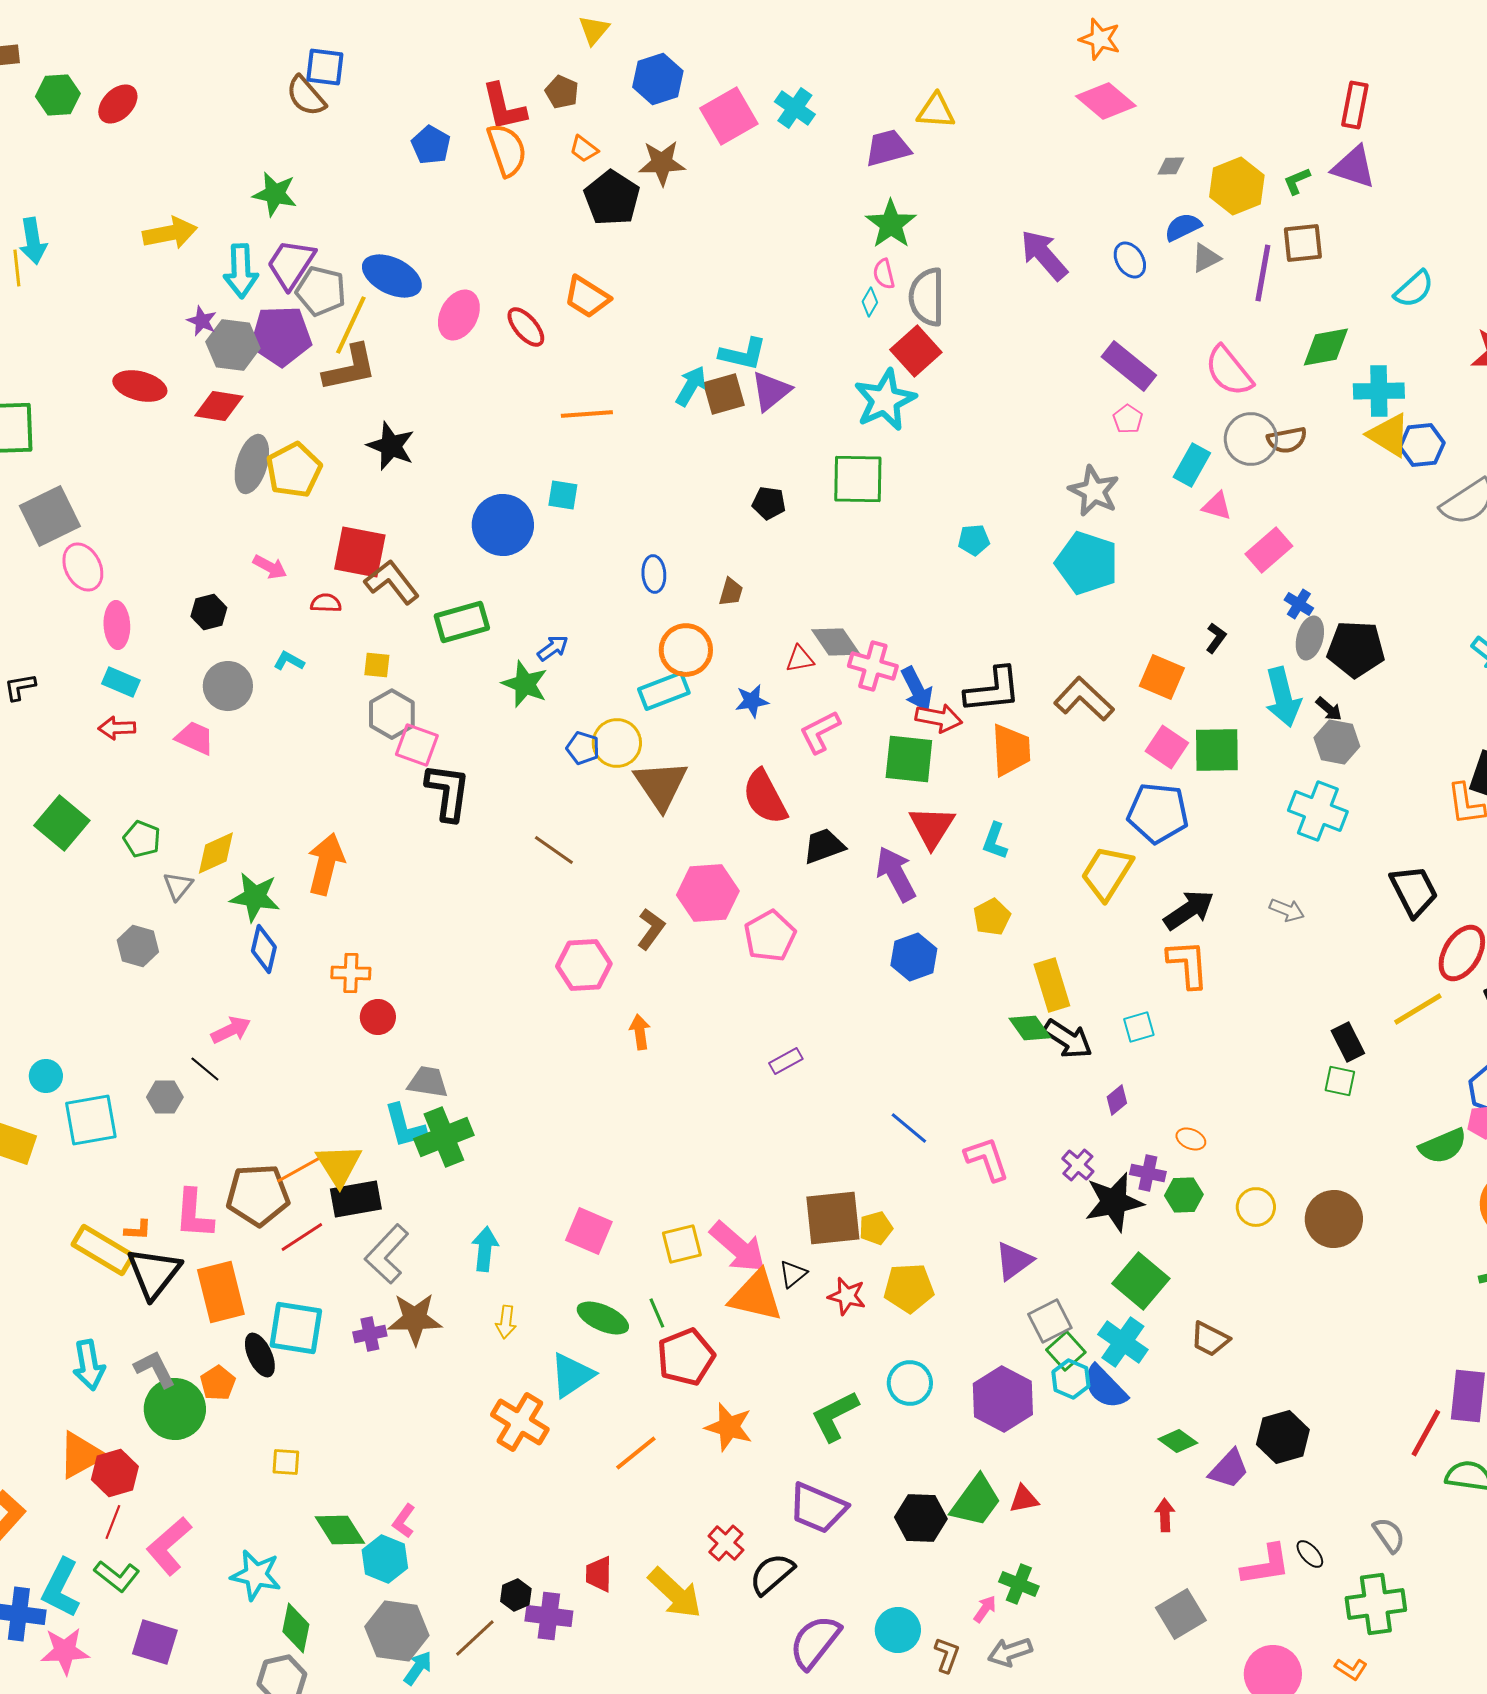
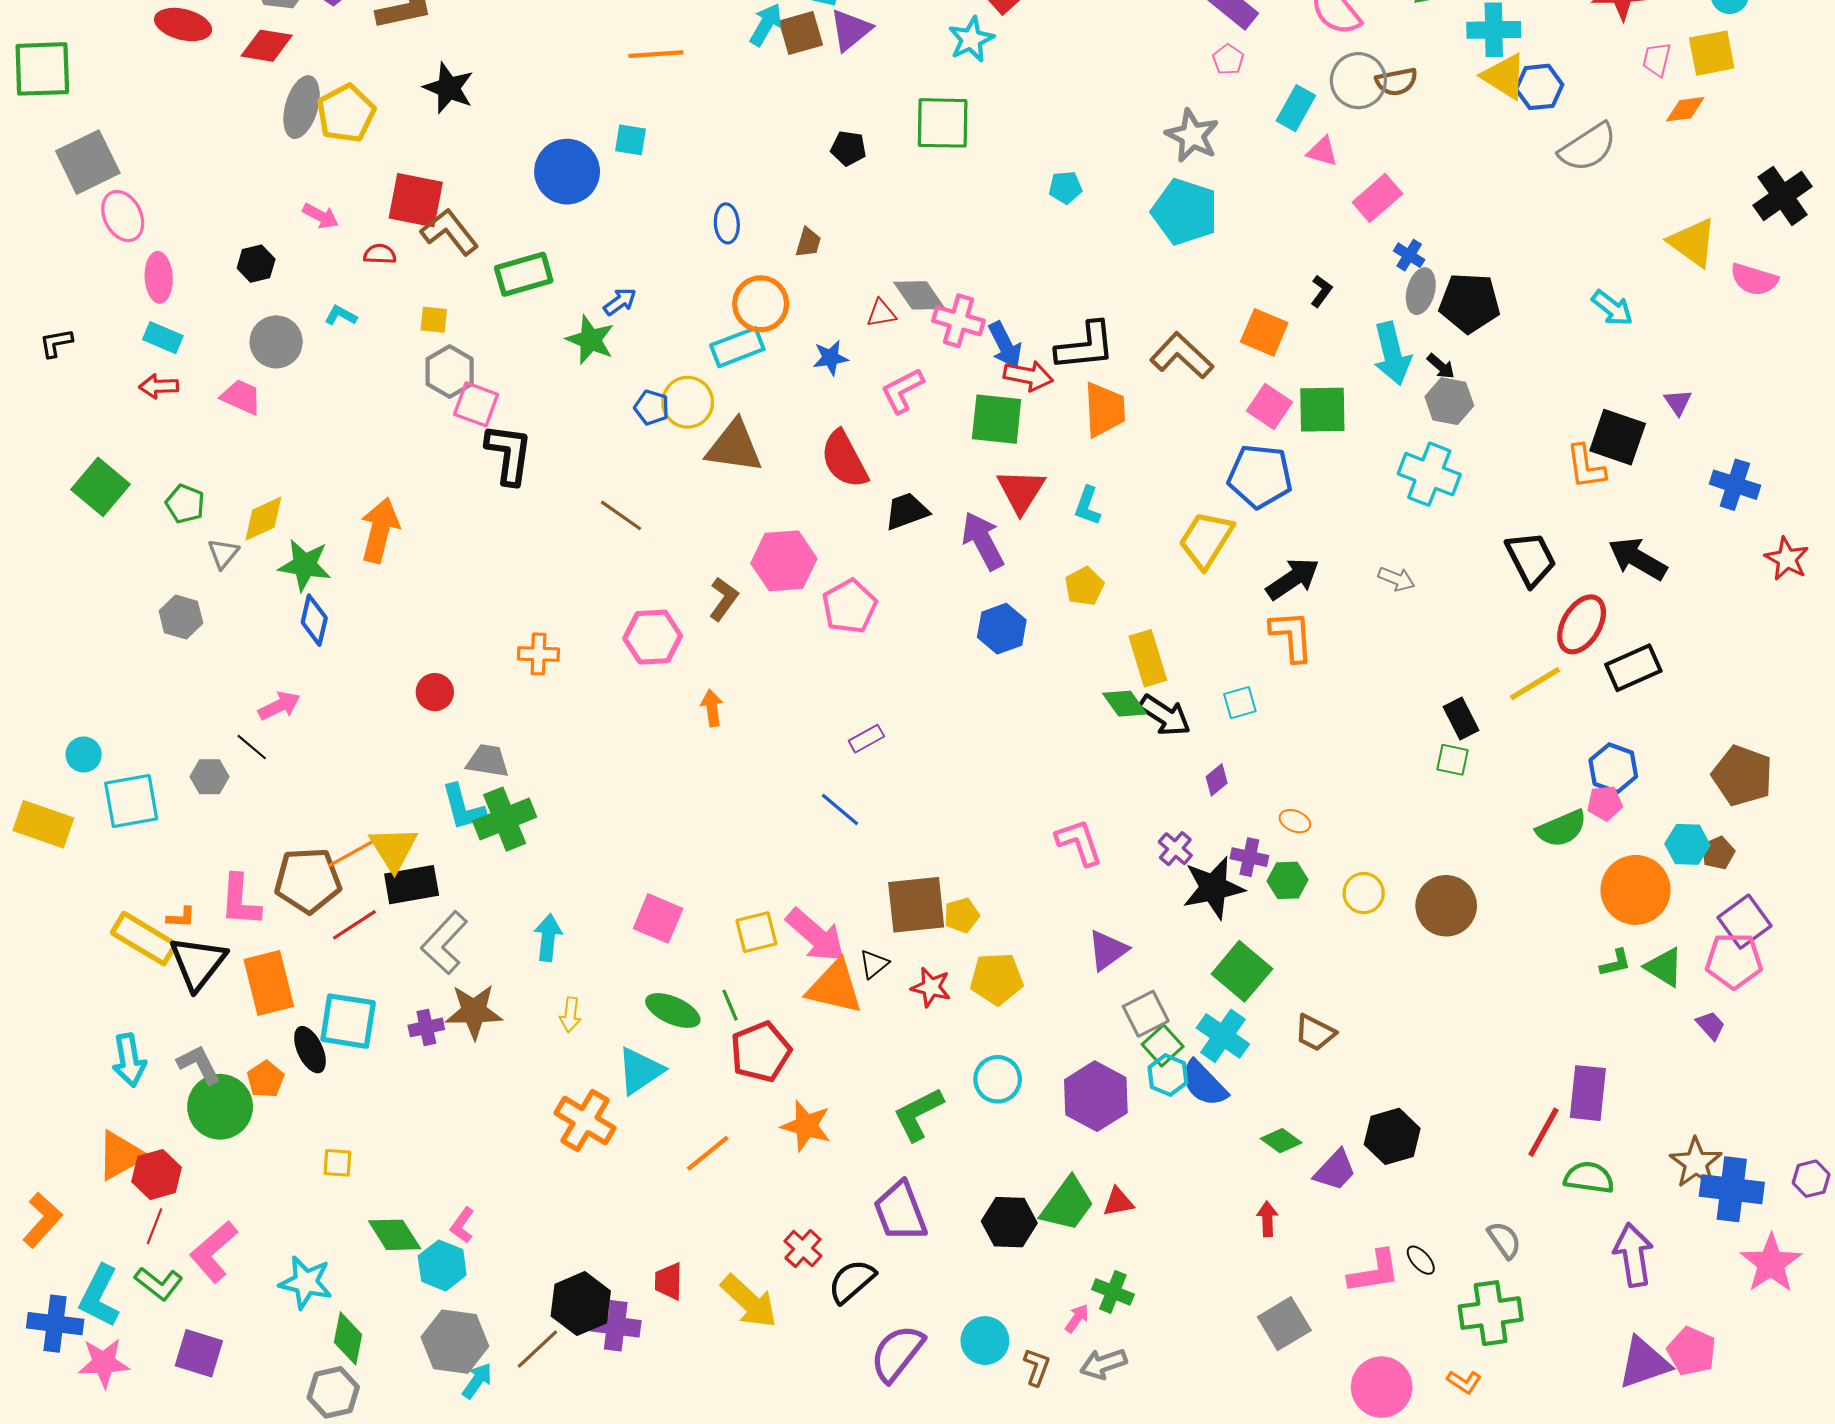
cyan star: (885, 400) -> (971, 39), size x0.7
brown triangle: (661, 785) -> (734, 447), turned -48
orange cross: (351, 973) -> (538, 654), moved
blue line: (909, 1128) -> (840, 809), moved
purple trapezoid: (818, 1508) -> (900, 1211), turned 46
black hexagon: (516, 1595) -> (581, 1304), size x1.8

